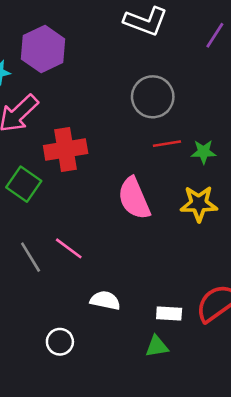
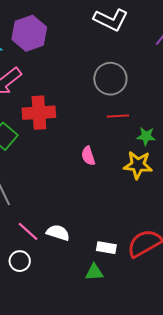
green star: (204, 152) -> (146, 136), moved
pink semicircle: (134, 198) -> (88, 156), size x0.6
pink line: (69, 248) -> (28, 231), moved

